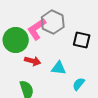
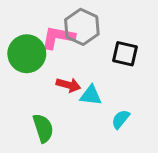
pink L-shape: (37, 29) -> (58, 37), turned 45
red arrow: (33, 61) -> (68, 85), moved

